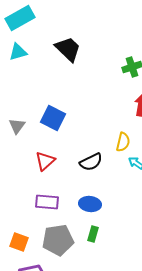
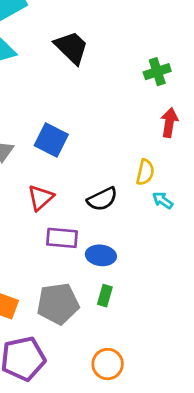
purple rectangle: (47, 202) -> (62, 238), moved

